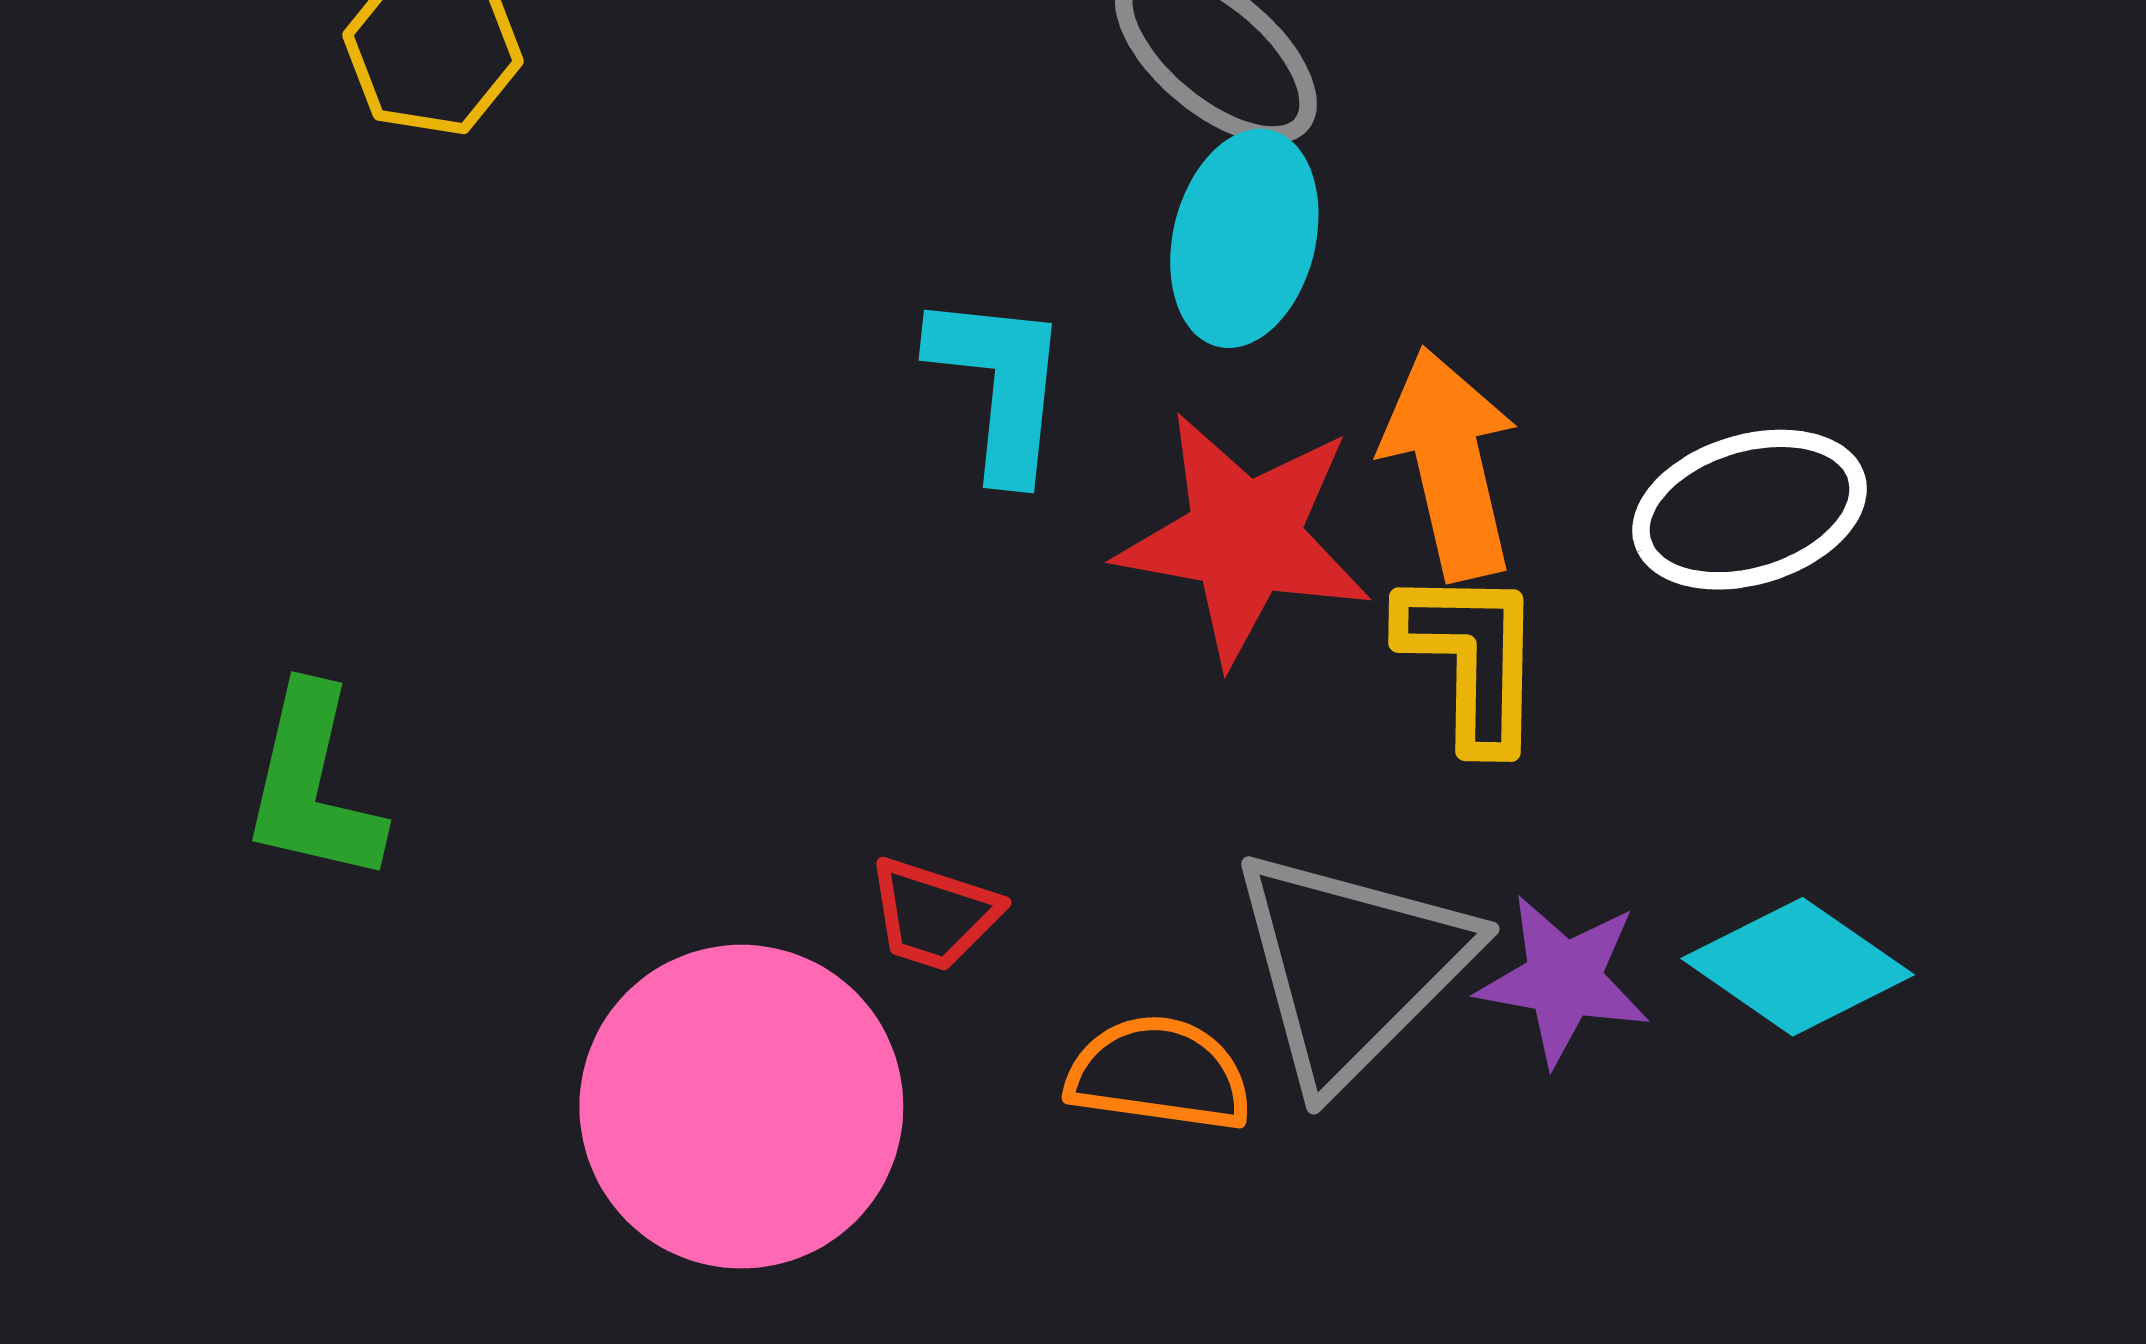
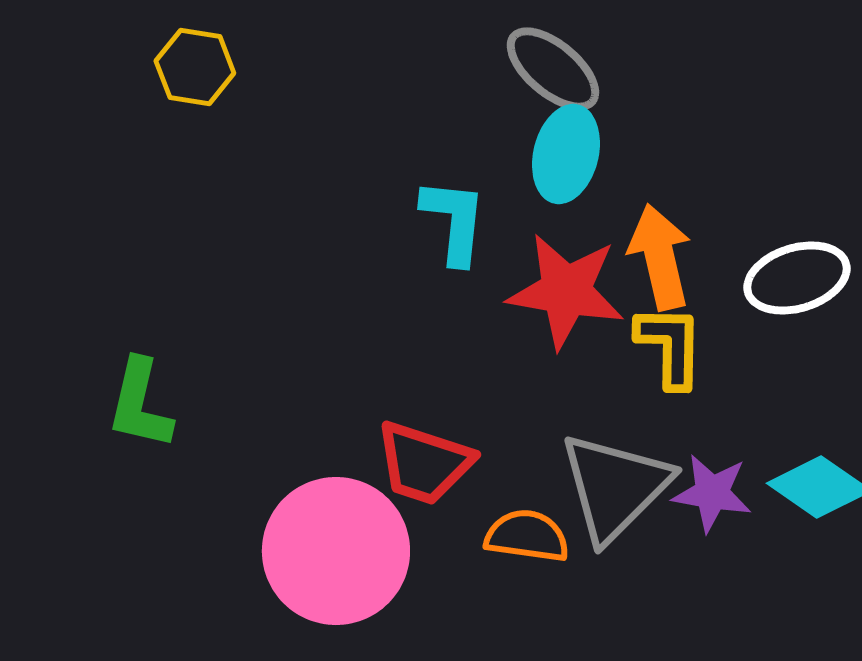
red trapezoid: (934, 914) -> (424, 463), size x1.6

